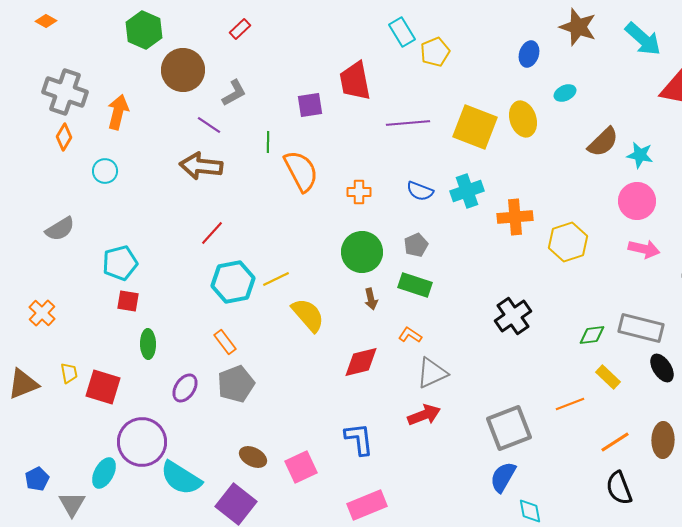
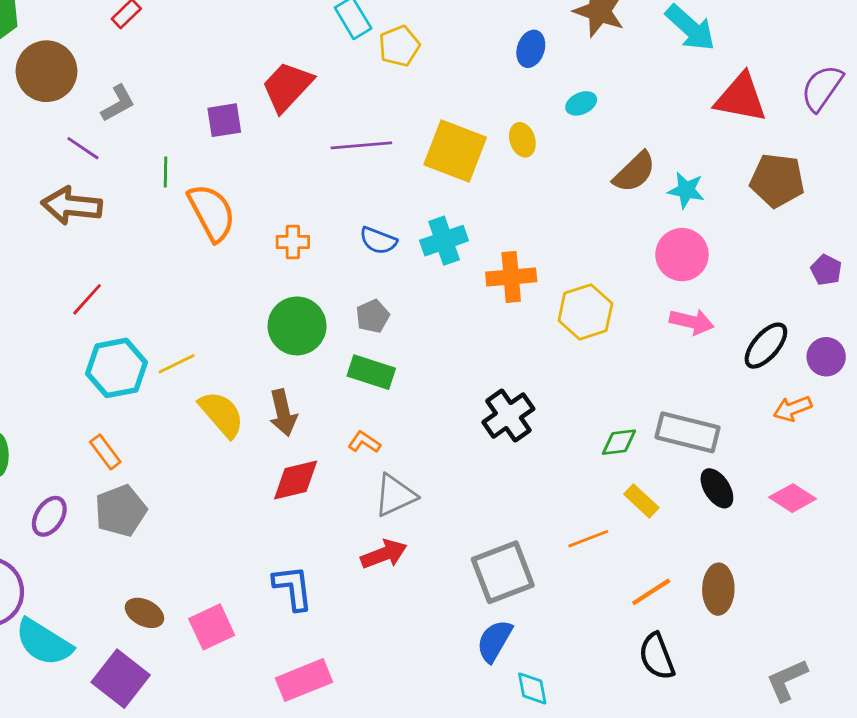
red trapezoid: (355, 81) -> (287, 87), turned 54
yellow ellipse: (523, 119) -> (522, 140), size x0.7
brown arrow: (371, 299) -> (283, 413), moved, size x1.5

